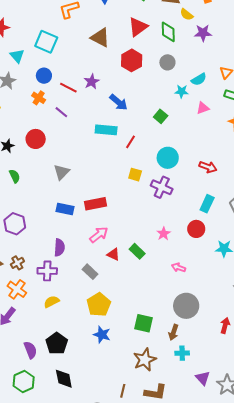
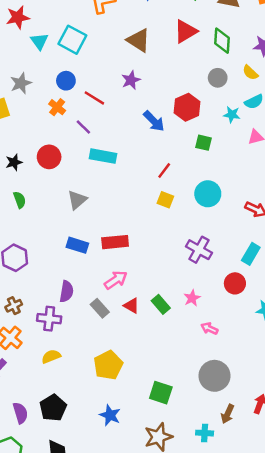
yellow semicircle: (187, 14) -> (250, 73), moved
cyan triangle: (17, 56) -> (39, 41), moved
red hexagon: (132, 60) -> (187, 107), moved
purple star: (92, 82) -> (131, 80), moved
green square: (161, 116) -> (204, 143), turned -32
cyan rectangle: (106, 130) -> (103, 156), moved
yellow square: (135, 175) -> (165, 200), moved
purple cross: (162, 187) -> (199, 250), moved
pink star: (164, 234) -> (192, 298), moved
gray rectangle: (90, 272) -> (100, 308), moved
brown arrow: (174, 332) -> (228, 414), moved
blue star: (102, 335) -> (110, 415), moved

